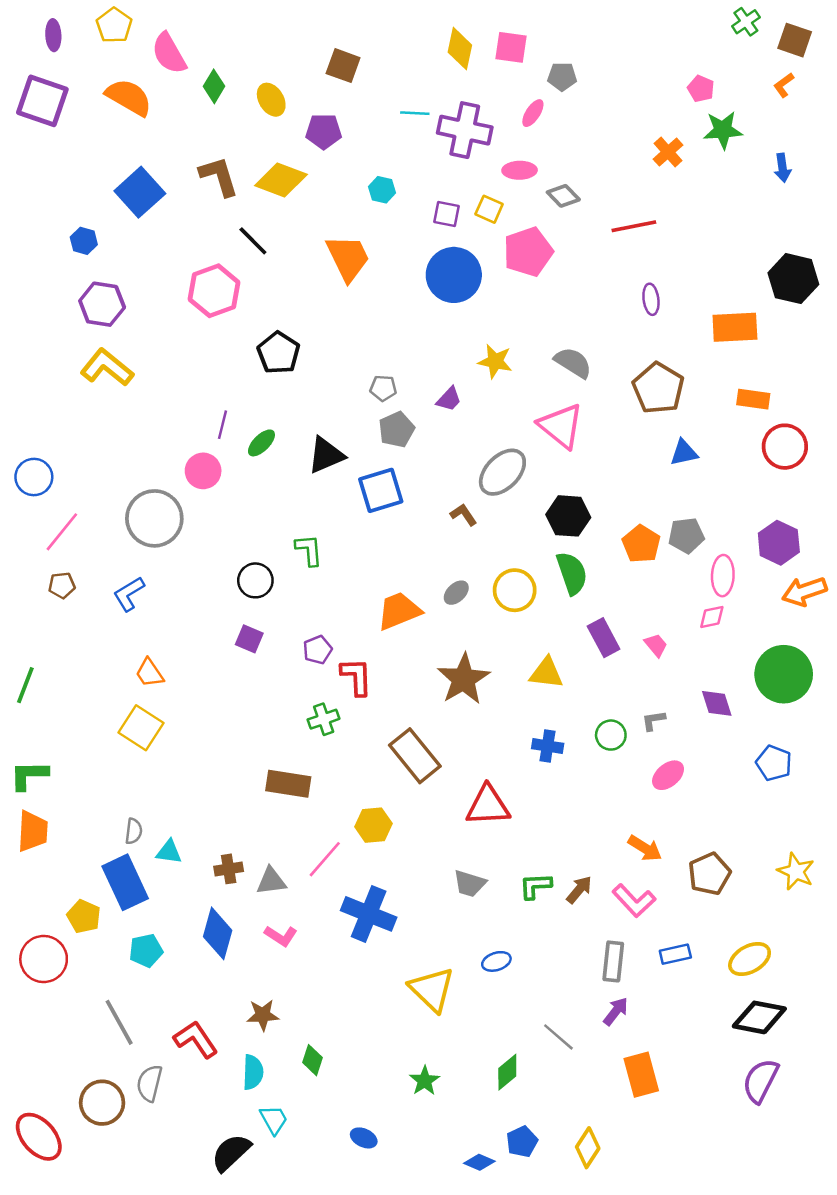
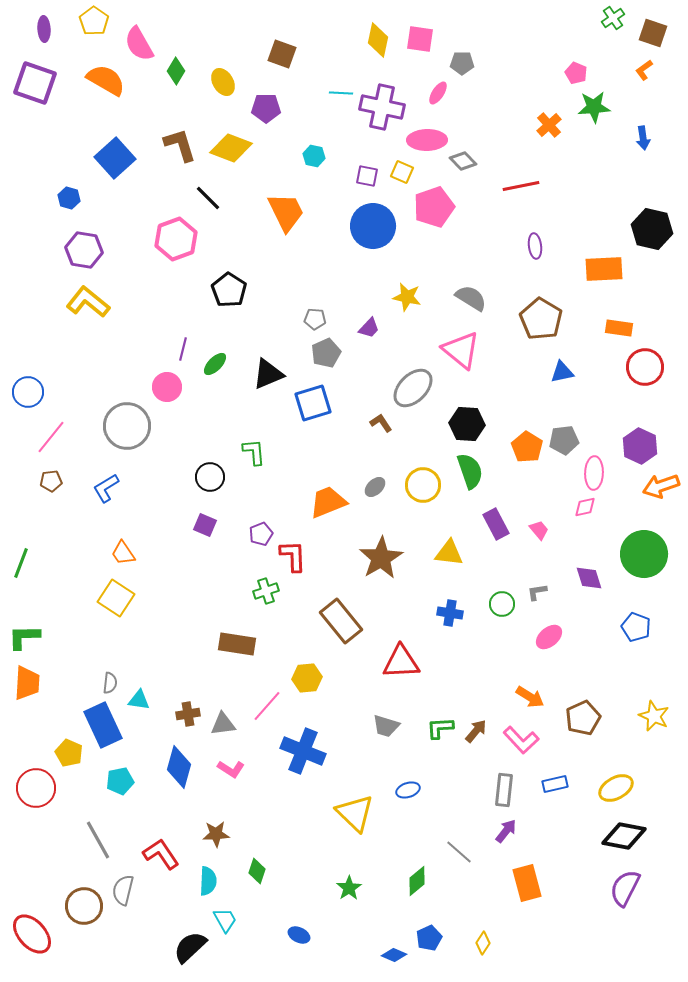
pink ellipse: (520, 170) -> (427, 140), size x1.4
yellow diamond: (588, 1148) -> (483, 943), size x0.7

